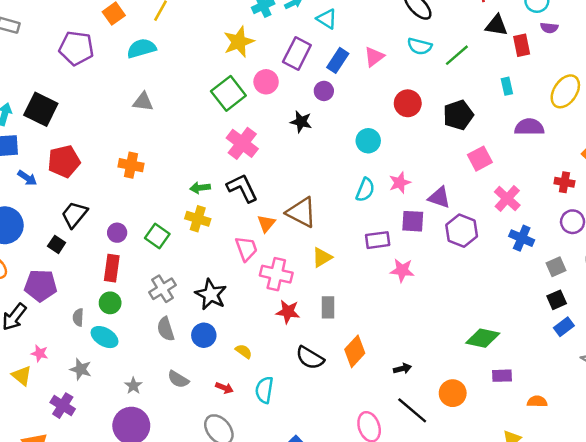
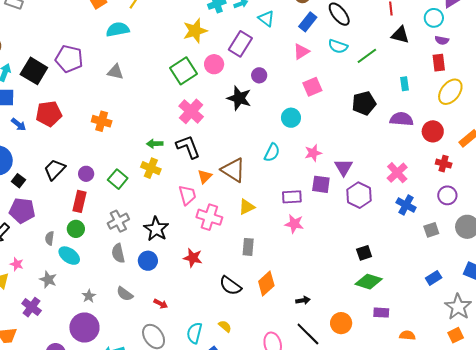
red rectangle: (522, 45) -> (439, 63), moved
purple pentagon: (76, 48) -> (69, 59), moved
blue rectangle: (338, 60) -> (308, 22), moved
red circle: (408, 103) -> (433, 131), moved
black star: (301, 122) -> (239, 98), size x1.4
purple semicircle: (529, 127) -> (402, 119), moved
pink square: (480, 159) -> (312, 87), moved
cyan semicircle: (365, 190) -> (272, 152), moved
purple triangle: (439, 197) -> (344, 167), turned 36
black trapezoid: (74, 215) -> (55, 170), moved
black square: (57, 244) -> (18, 181), moved
pink star: (402, 270) -> (294, 224), moved
black square: (557, 300) -> (364, 253), moved
red star: (288, 312) -> (193, 258), moved
yellow semicircle: (244, 351) -> (225, 326), moved
cyan semicircle: (264, 390) -> (194, 333), moved

